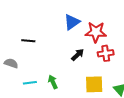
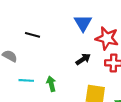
blue triangle: (72, 22) -> (83, 23), turned -36

